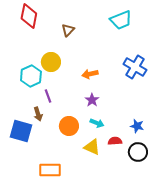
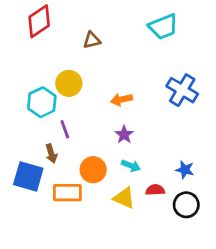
red diamond: (29, 16) -> (39, 21), turned 45
brown triangle: (68, 30) -> (92, 40), turned 32
orange rectangle: (50, 170) -> (67, 193), moved

